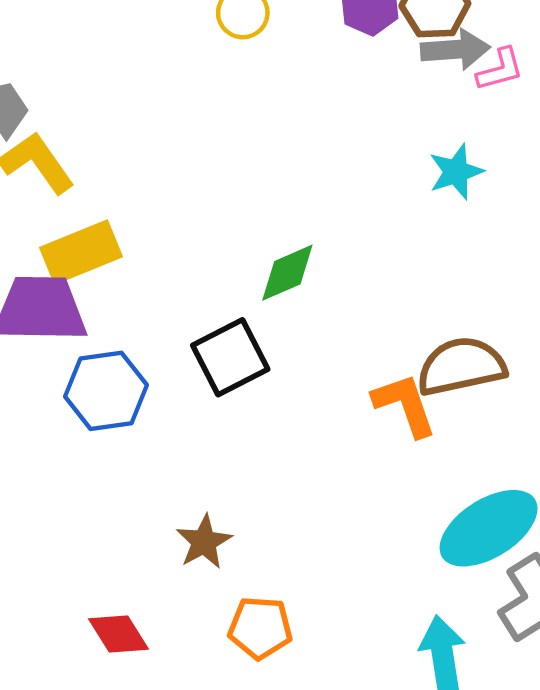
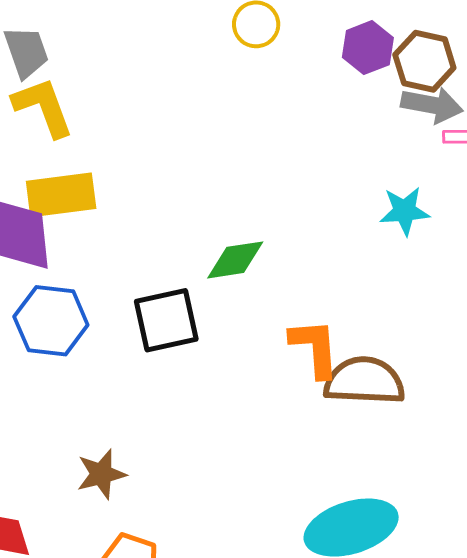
orange L-shape: (405, 405) -> (315, 348), moved

